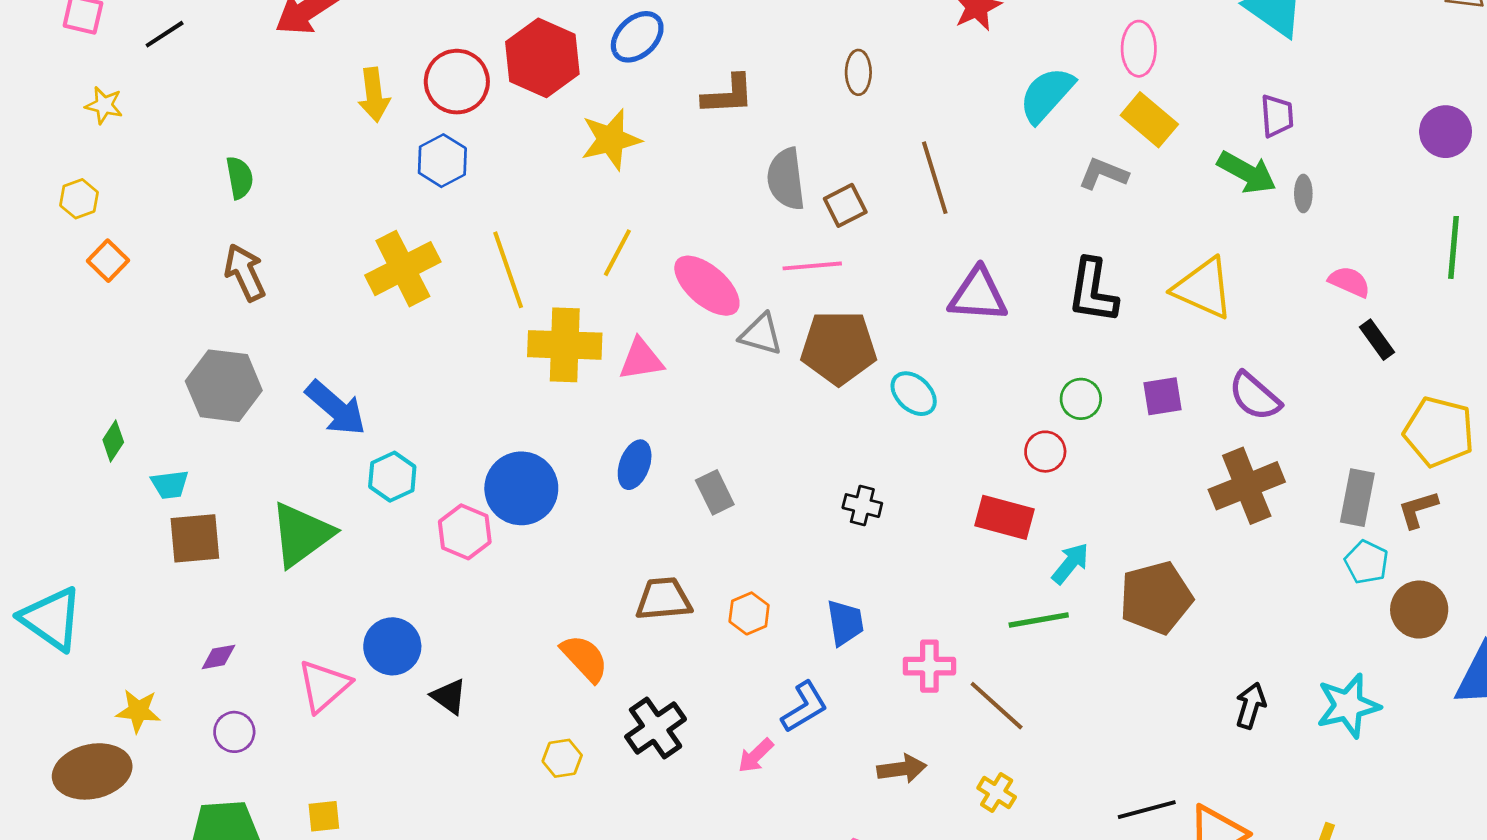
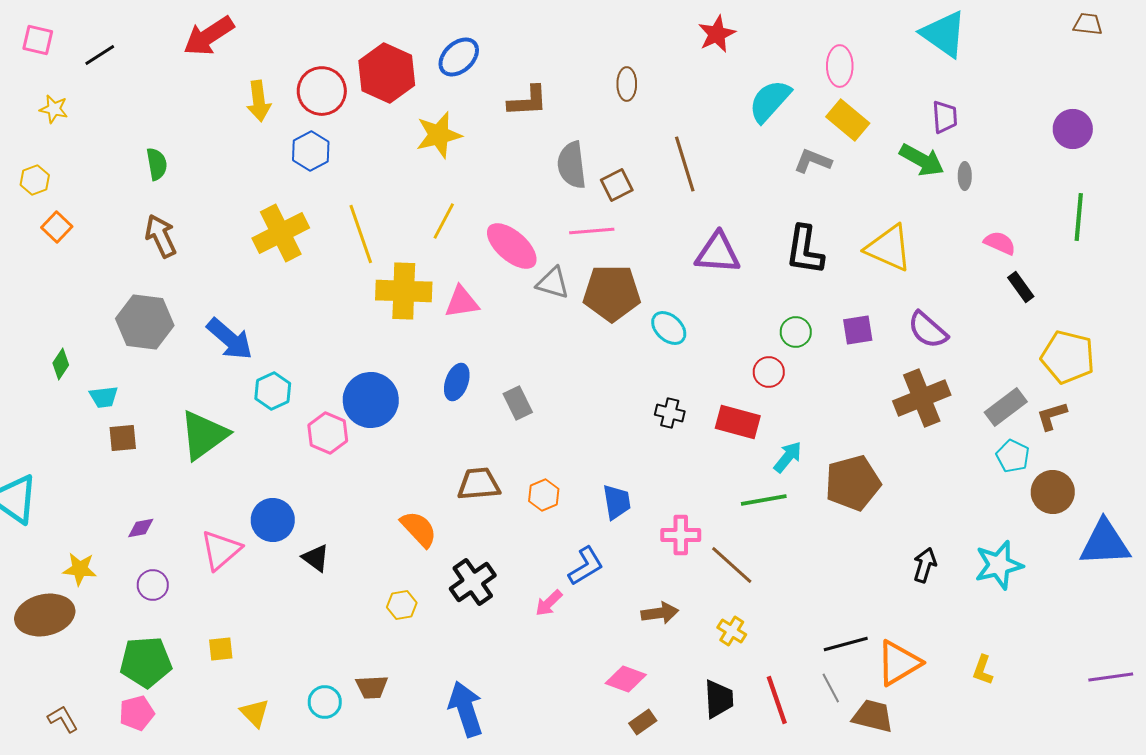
gray rectangle: (1357, 498) -> (1006, 407), turned 42
black cross: (862, 506) -> (670, 413), moved
brown square: (195, 538) -> (123, 438), size x0.7

